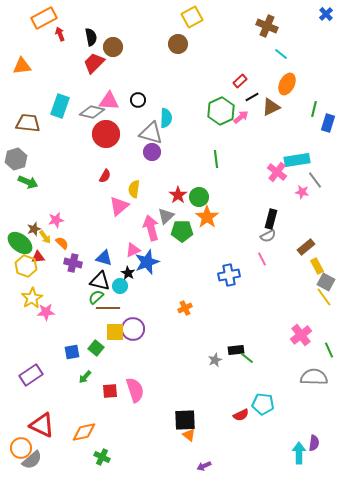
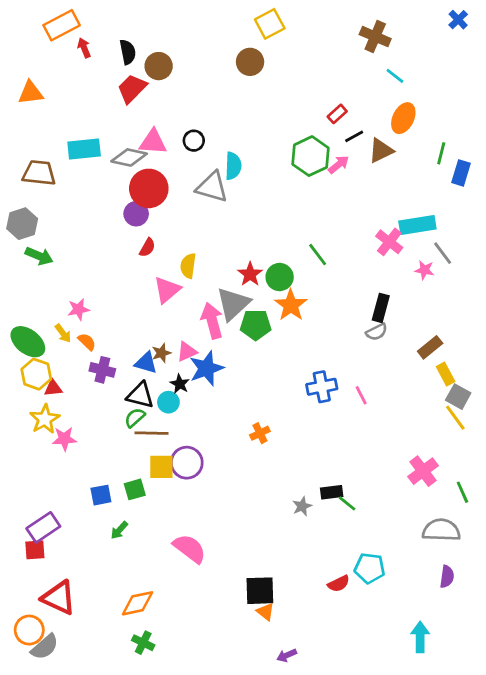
cyan rectangle: (60, 106) -> (84, 149), turned 65
purple circle: (152, 152) -> (136, 214), moved
green line: (216, 159) -> (318, 255), moved, turned -30
gray triangle: (166, 216) -> (233, 304), size x1.5
brown star: (34, 229) -> (161, 353), moved
red triangle: (38, 257) -> (53, 388), moved
pink line: (262, 259) -> (361, 395), moved
green square: (96, 348) -> (135, 489), turned 35
pink semicircle: (135, 390) -> (190, 548), turned -35
red square: (110, 391) -> (35, 550), moved
orange diamond: (84, 432) -> (138, 603), moved
purple semicircle: (314, 443) -> (447, 577), moved

